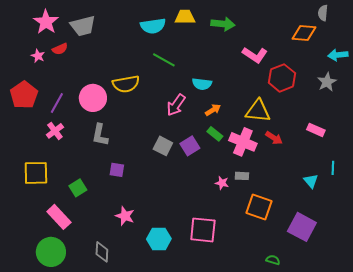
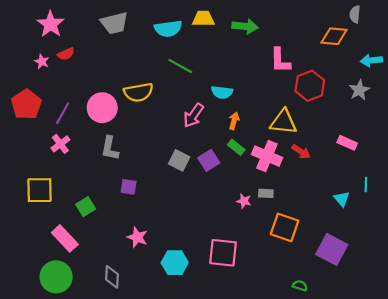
gray trapezoid: (83, 26) -> (114, 23), moved
pink L-shape: (255, 55) -> (280, 60), turned 55
orange arrow: (213, 110) -> (234, 121), turned -42

